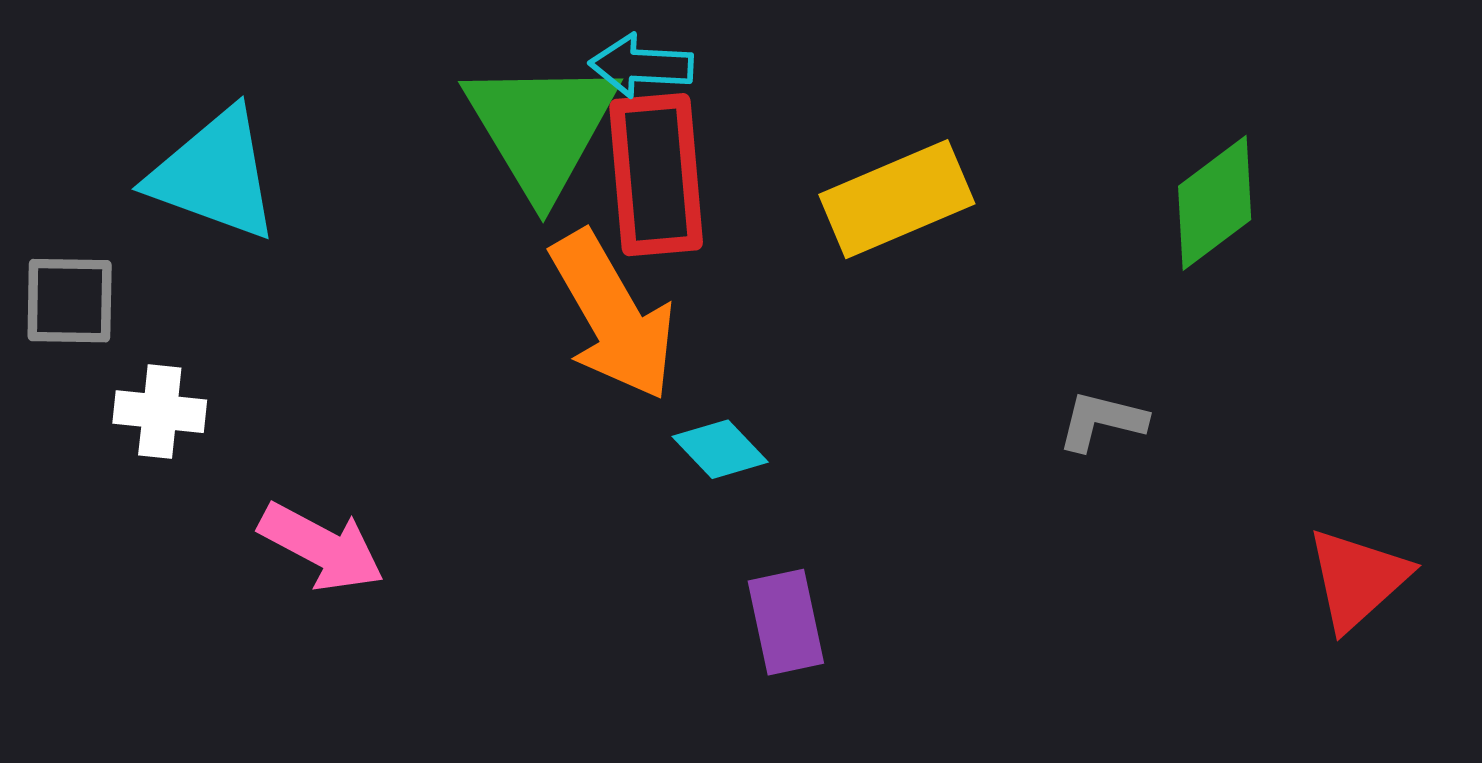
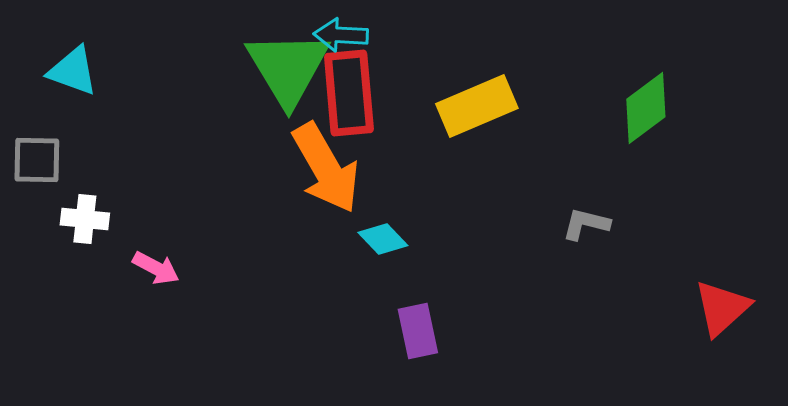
cyan triangle: (214, 175) -> (73, 71), moved, size x0.7
pink arrow: (322, 547) -> (156, 268), moved, size x0.7

